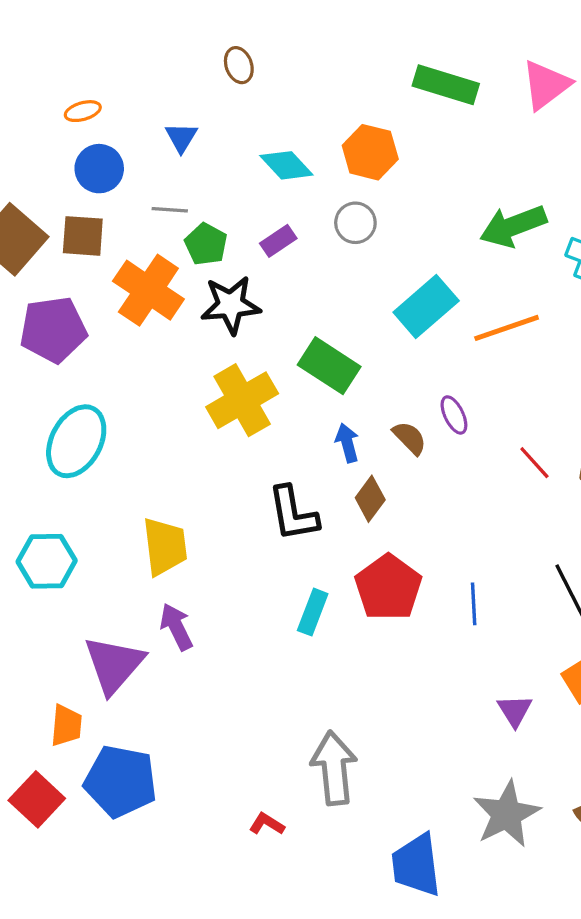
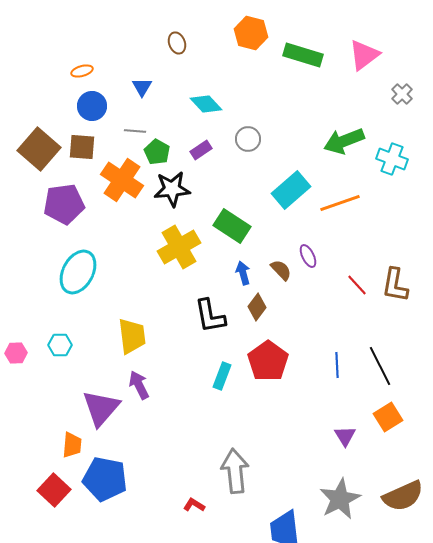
orange hexagon: (370, 152) -> (251, 33), moved
cyan hexagon: (47, 561) -> (60, 345), size x0.7
blue line: (474, 604) -> (337, 365), moved

